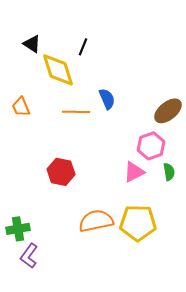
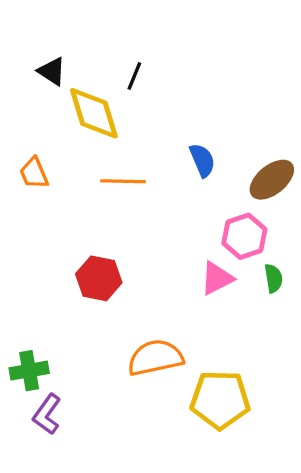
blue semicircle: (107, 99) -> (202, 160), moved
yellow pentagon: (138, 223) -> (220, 400), moved

